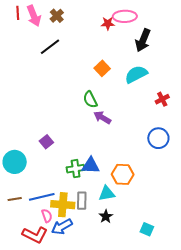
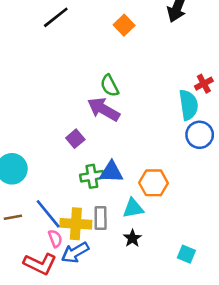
orange square: (102, 68) -> (124, 25), moved
cyan semicircle: (136, 74) -> (189, 105), moved, turned 110
purple arrow: (102, 117) -> (104, 109), moved, size x1.4
purple square: (46, 142) -> (75, 139), moved
blue line: (42, 197) -> (48, 214), turned 65

